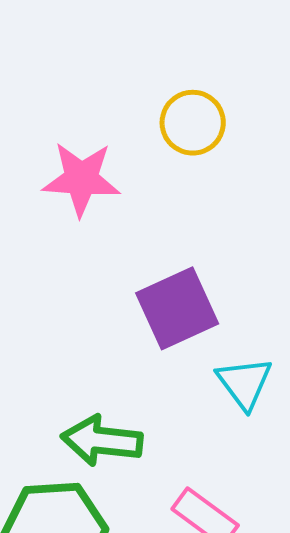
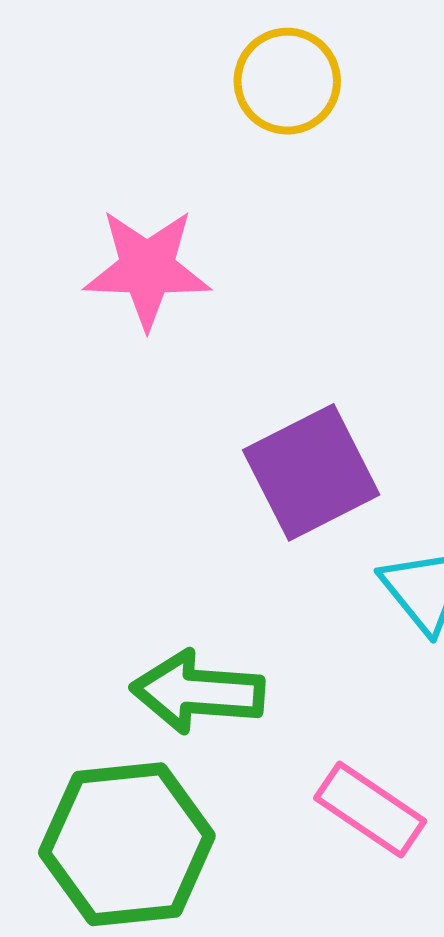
yellow circle: (193, 123) -> (287, 81), moved

